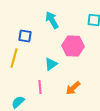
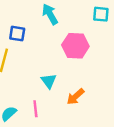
cyan triangle: (51, 64) -> (49, 81), moved, turned -32
pink line: (40, 87) -> (35, 109), moved

